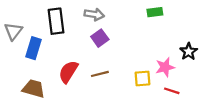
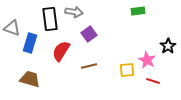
gray arrow: (94, 14) -> (74, 12), moved
gray triangle: (13, 31) -> (12, 28), turned -48
pink star: (165, 67) -> (147, 60), turned -30
red semicircle: (68, 72) -> (61, 51), moved

